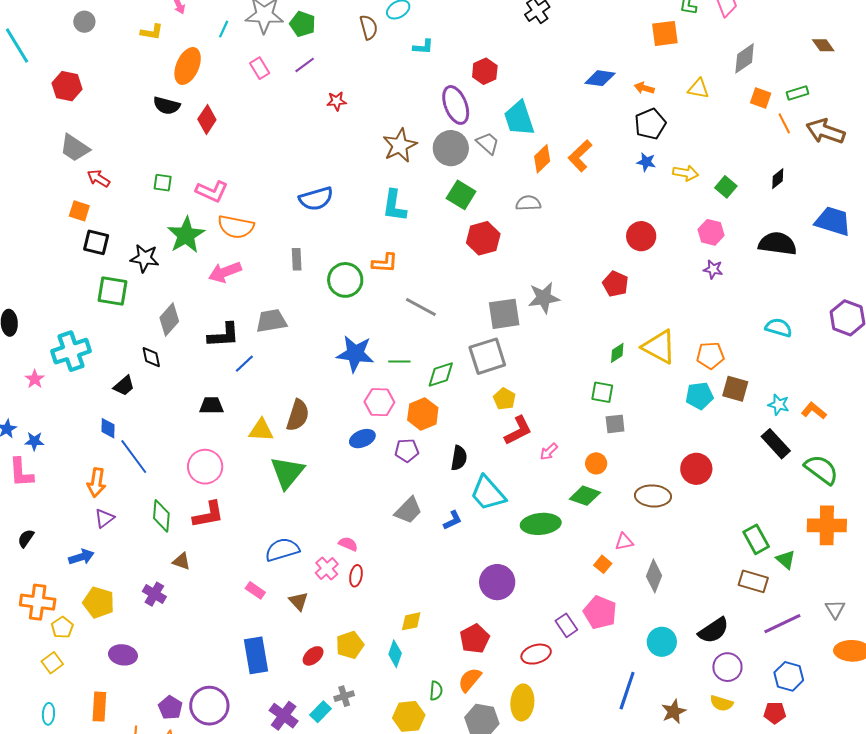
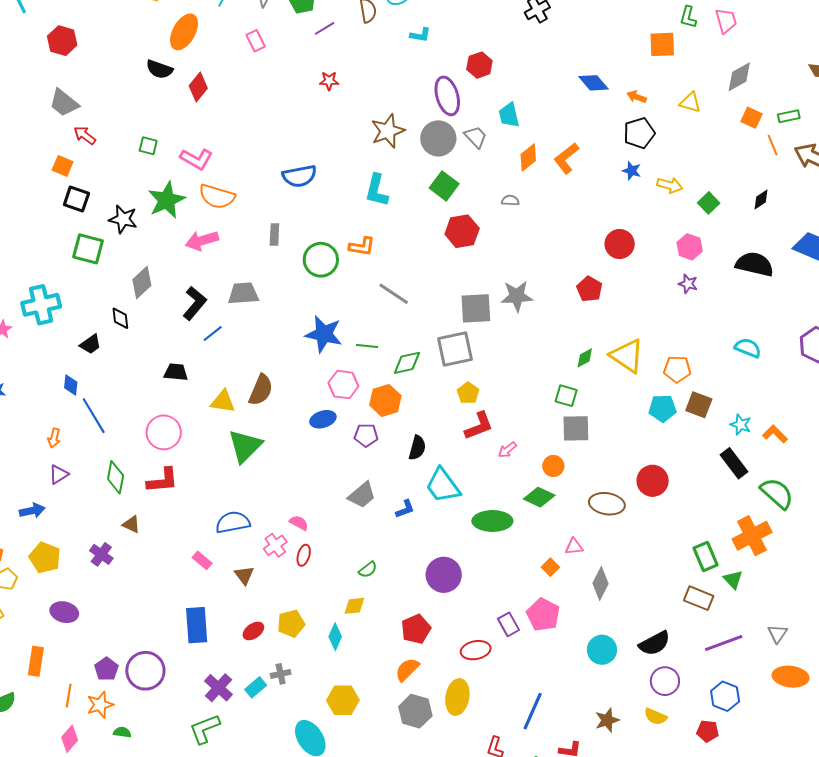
purple line: (305, 65) -> (325, 28), moved
blue diamond: (600, 78) -> (593, 83), turned 36
cyan trapezoid: (519, 118) -> (509, 115), size x0.7
gray semicircle: (528, 203) -> (510, 200), size x0.7
black L-shape: (224, 335) -> (195, 303), turned -52
gray square: (615, 424) -> (576, 428), size x1.4
orange arrow: (96, 483) -> (54, 438), size x0.7
orange cross: (827, 525) -> (752, 536), moved, turned -33
green semicircle: (436, 691) -> (368, 570), moved, turned 42
blue line: (627, 691) -> (533, 711), moved

